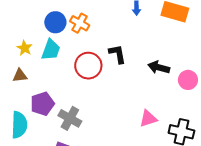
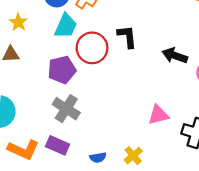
cyan trapezoid: (51, 50) -> (66, 26), moved
purple pentagon: (42, 104) -> (62, 70), moved

